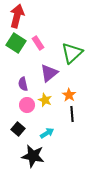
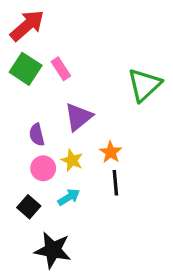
red arrow: (17, 16) -> (27, 25), turned 35
green triangle: (72, 53) -> (144, 85), moved
cyan arrow: (47, 133) -> (69, 197), moved

